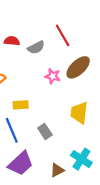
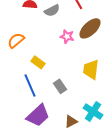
yellow rectangle: (21, 105) -> (38, 62), turned 40

